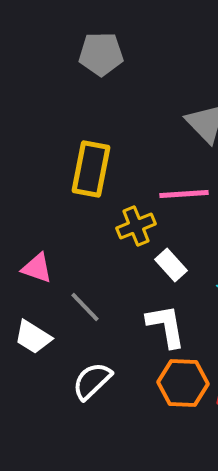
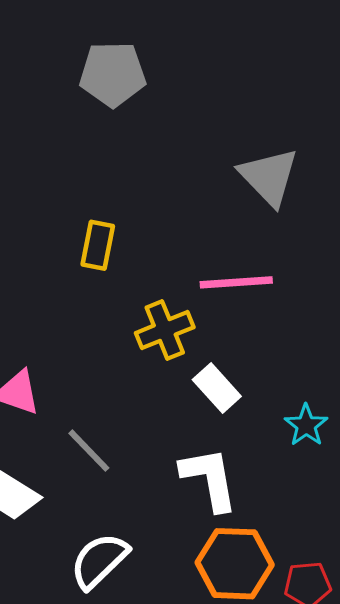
yellow rectangle: (91, 169) -> (98, 245), size x0.6

